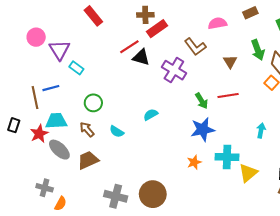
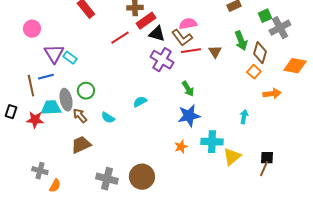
pink semicircle: (217, 23) -> (188, 24), moved
purple triangle: (59, 50) -> (54, 54), moved
black triangle: (141, 57) -> (157, 34), moved
red line: (228, 95) -> (191, 51), moved
red star: (39, 134) -> (35, 120), turned 30
gray ellipse: (59, 150) -> (66, 100), moved, turned 35

